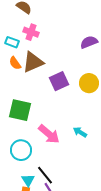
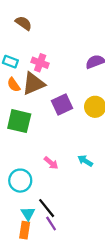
pink cross: (31, 32) -> (40, 63), moved
green square: (20, 110) -> (19, 121), moved
pink arrow: (49, 134) -> (51, 163), size x0.6

